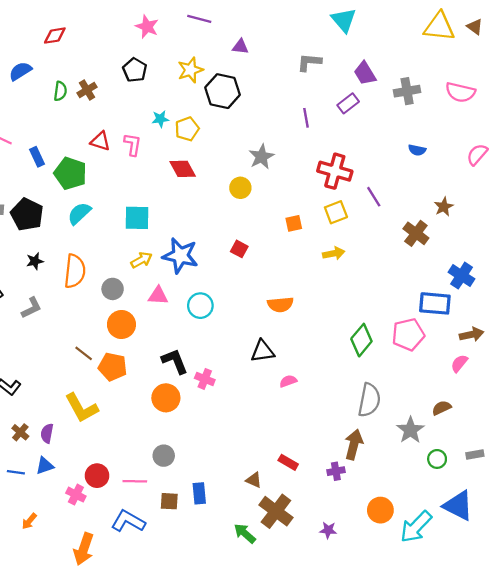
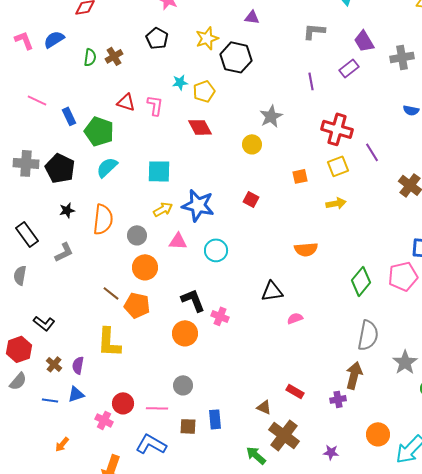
orange semicircle: (280, 304) -> (306, 249), moved
yellow L-shape: (81, 408) -> (109, 342), turned 32

